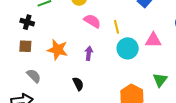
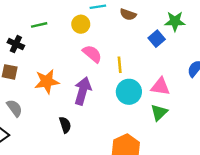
orange star: (58, 50) -> (47, 81), turned -30
purple arrow: (89, 53) -> (83, 91), size x1.6
green triangle: (160, 80) -> (159, 112), moved

